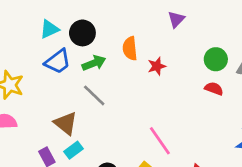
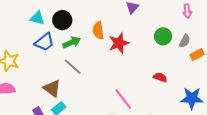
cyan triangle: (49, 29) -> (37, 18), turned 42
red star: (157, 66) -> (119, 43), size x1.5
red semicircle: (214, 89) -> (160, 77), moved

